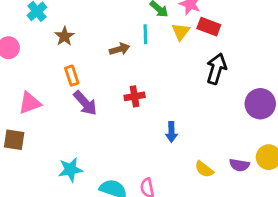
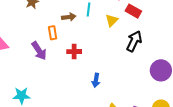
yellow triangle: (181, 32) -> (112, 20), moved
orange rectangle: (72, 76) -> (53, 33), moved

